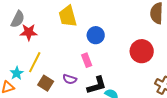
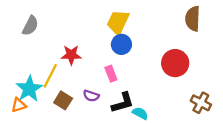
yellow trapezoid: (68, 16) -> (118, 22), moved, turned 40
red star: (29, 32) -> (71, 55), moved
cyan star: (17, 73) -> (29, 89), size x1.6

